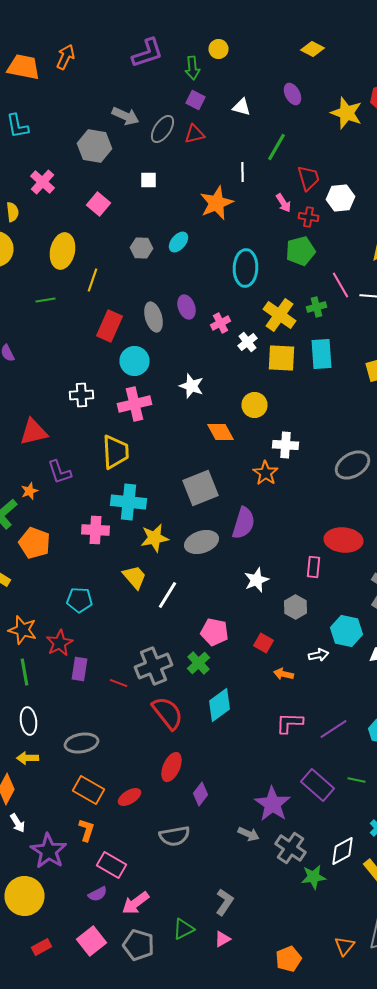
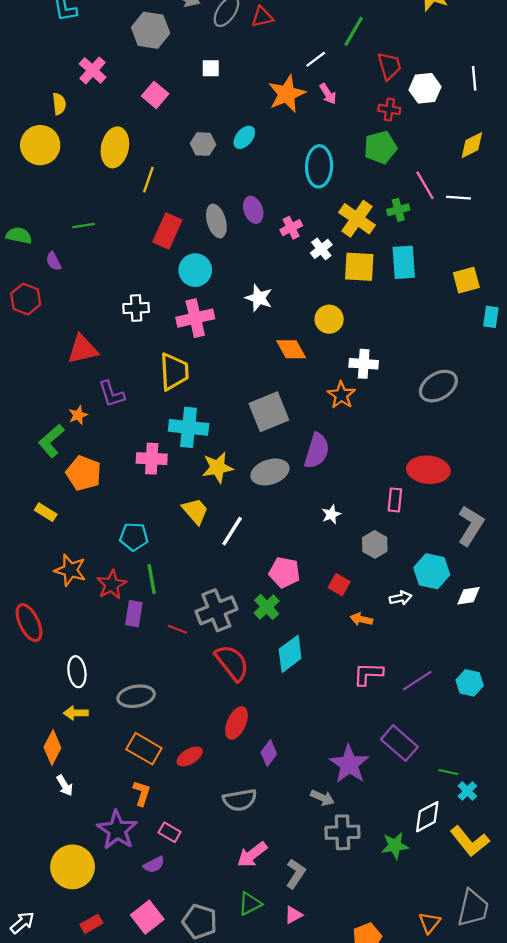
white line: (242, 172) -> (316, 59), turned 54
pink arrow: (284, 203) -> (328, 94), moved
green line: (46, 300) -> (84, 225), moved
white star: (256, 580) -> (331, 514), size x0.7
green line: (24, 672) -> (152, 579), moved
green line: (356, 780) -> (448, 772), moved
gray cross: (290, 848) -> (342, 832), moved, turned -36
purple star: (48, 851) -> (117, 830), moved
pink rectangle: (112, 865) -> (170, 832), size x0.7
pink arrow: (136, 903) -> (252, 855), moved

